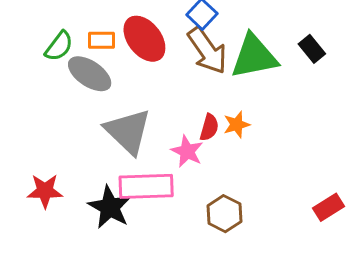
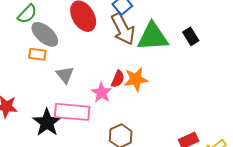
orange rectangle: (101, 40) -> (37, 54), moved
orange star: (237, 125) -> (136, 79), size x1.4
gray triangle: (128, 131) -> (65, 75), size x0.6

